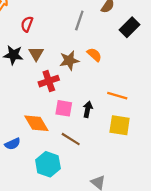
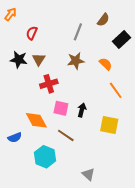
orange semicircle: (94, 55) -> (106, 64), moved
brown star: (69, 60) -> (76, 61), moved
orange line: (117, 96) -> (116, 90), moved, turned 36

